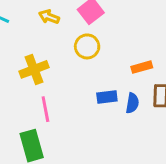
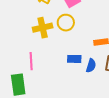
yellow cross: (34, 69) -> (43, 28), moved

